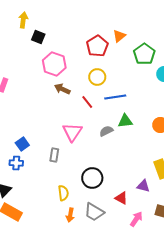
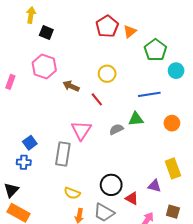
red pentagon: (97, 46) -> (107, 26), moved
pink hexagon: (54, 64) -> (44, 66), moved
blue line: (115, 97) -> (149, 94), moved
gray rectangle: (54, 155) -> (63, 154), size x1.6
black circle: (92, 178) -> (111, 185), moved
yellow semicircle: (63, 193) -> (72, 193), turned 119

